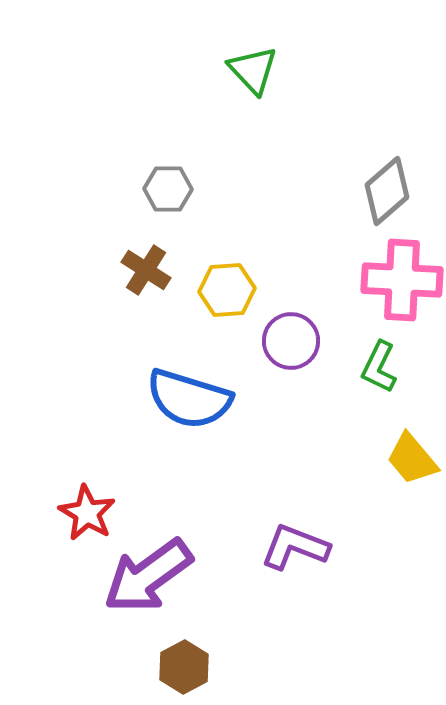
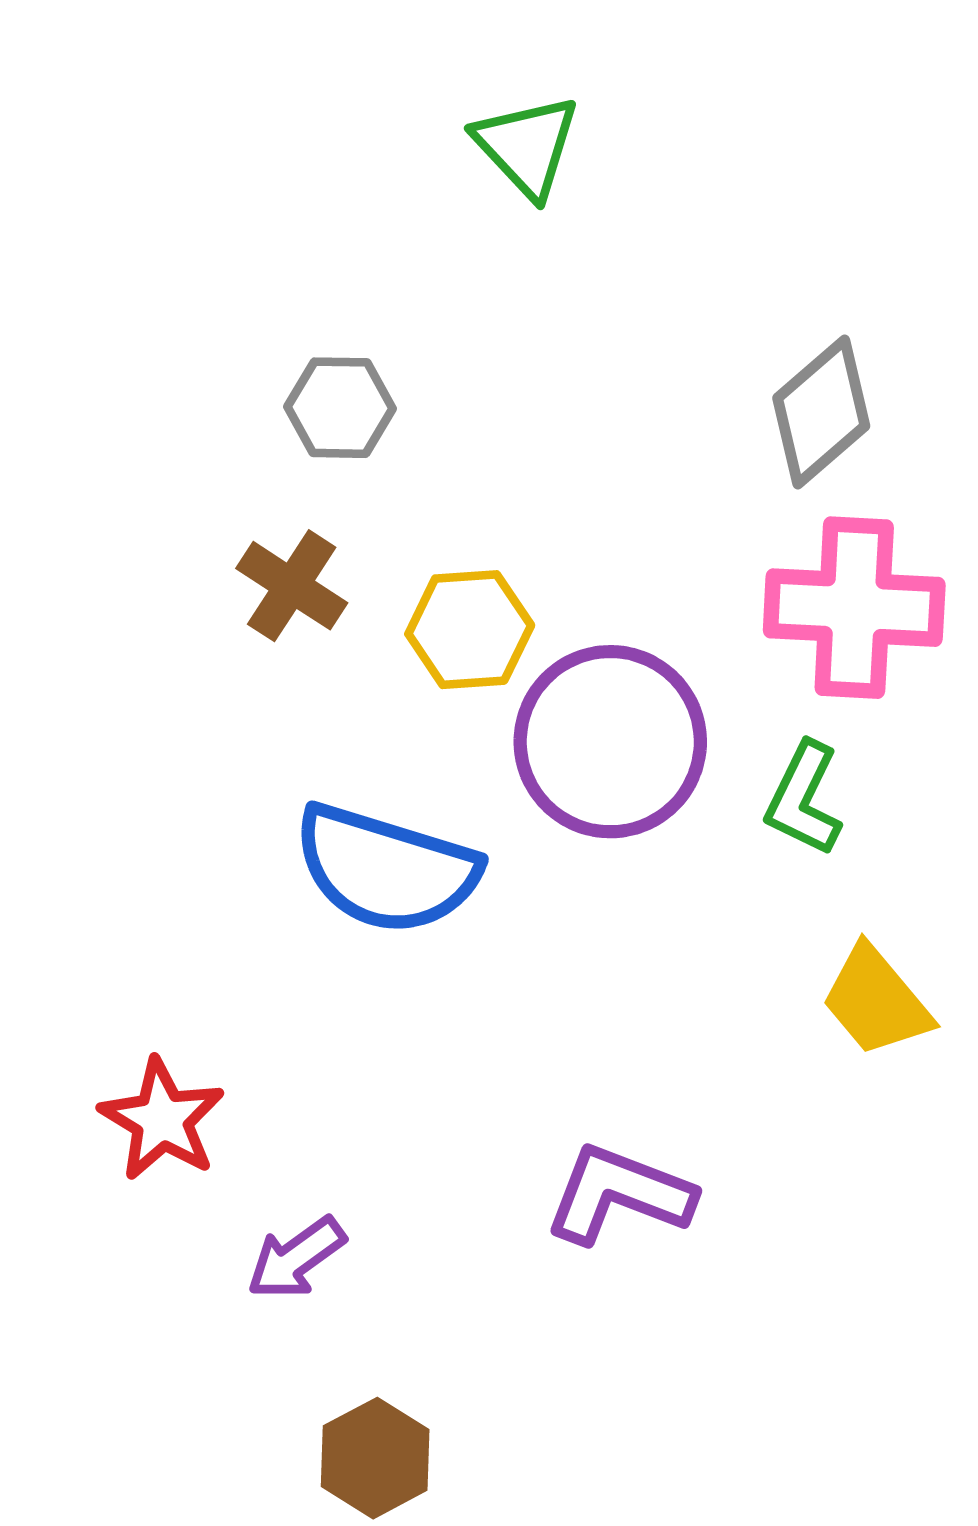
purple circle: (291, 341) -> (610, 742), size x1.5
purple arrow: (148, 576) -> (296, 1258), size x0.5

